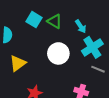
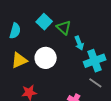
cyan arrow: (81, 26) -> (79, 43), moved
white circle: (58, 53) -> (46, 58), moved

